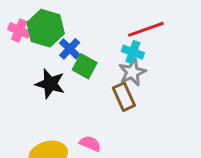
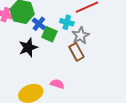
cyan cross: (133, 52) -> (67, 22), moved
black star: (50, 84) -> (28, 47), turned -30

